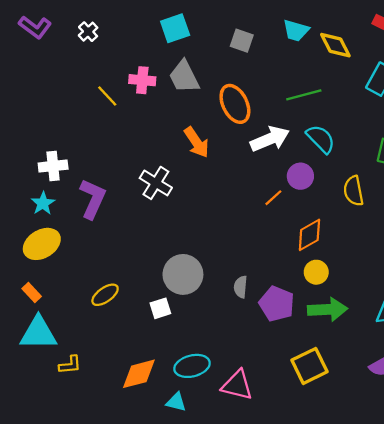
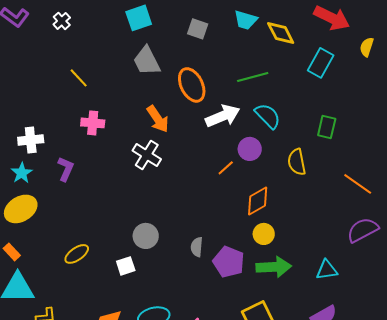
pink cross: (142, 80) -> (93, 123), moved
white cross: (156, 183) -> (147, 155), moved
purple L-shape: (93, 199) -> (66, 169), size x0.7
gray circle: (183, 274) -> (146, 236), size x0.7

